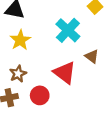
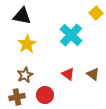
brown triangle: (92, 56) -> (93, 74), moved
red triangle: (65, 73) -> (68, 74), size x0.6

